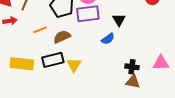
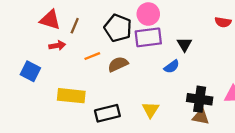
black rectangle: (53, 60) -> (107, 113), moved
yellow triangle: (74, 65) -> (151, 110), moved
black cross: (132, 67) -> (200, 99), size x1.5

